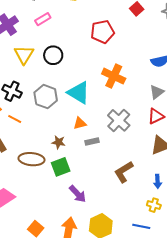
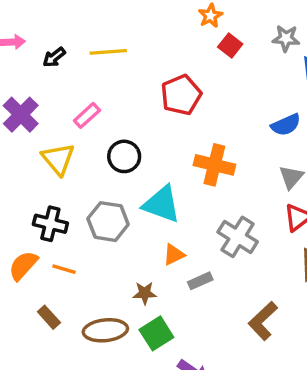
pink rectangle: (43, 19) -> (87, 115), moved
black circle: (53, 55) -> (124, 156), moved

